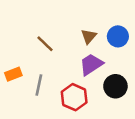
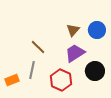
brown line: (45, 44) -> (38, 47), moved
orange rectangle: (13, 74) -> (12, 80), moved

